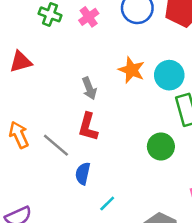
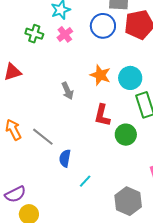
red L-shape: (88, 127) -> (102, 115), moved

